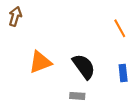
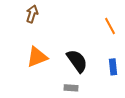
brown arrow: (15, 16) -> (32, 14), moved

